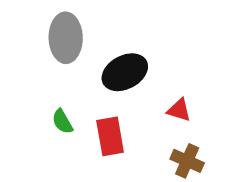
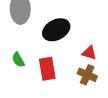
brown cross: (187, 161) -> (87, 75), moved

